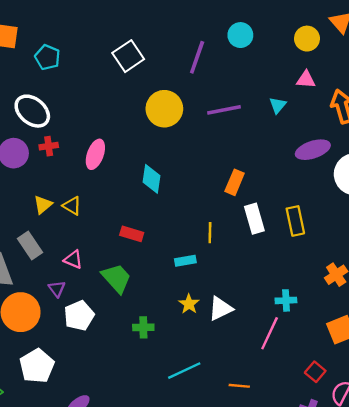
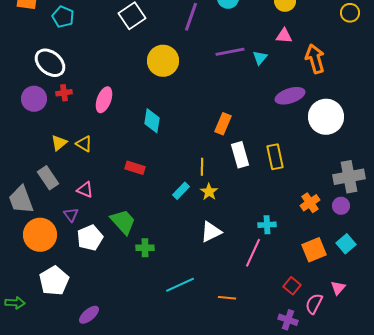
purple line: (224, 110) -> (230, 52), moved
cyan rectangle: (185, 261) -> (181, 191), turned -36
green trapezoid: (116, 278) -> (123, 222), moved
yellow star: (189, 304) -> (209, 192), moved

